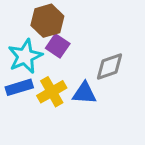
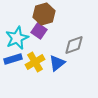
brown hexagon: (47, 21) -> (44, 14), moved
blue triangle: (84, 93) -> (57, 63), turned -42

